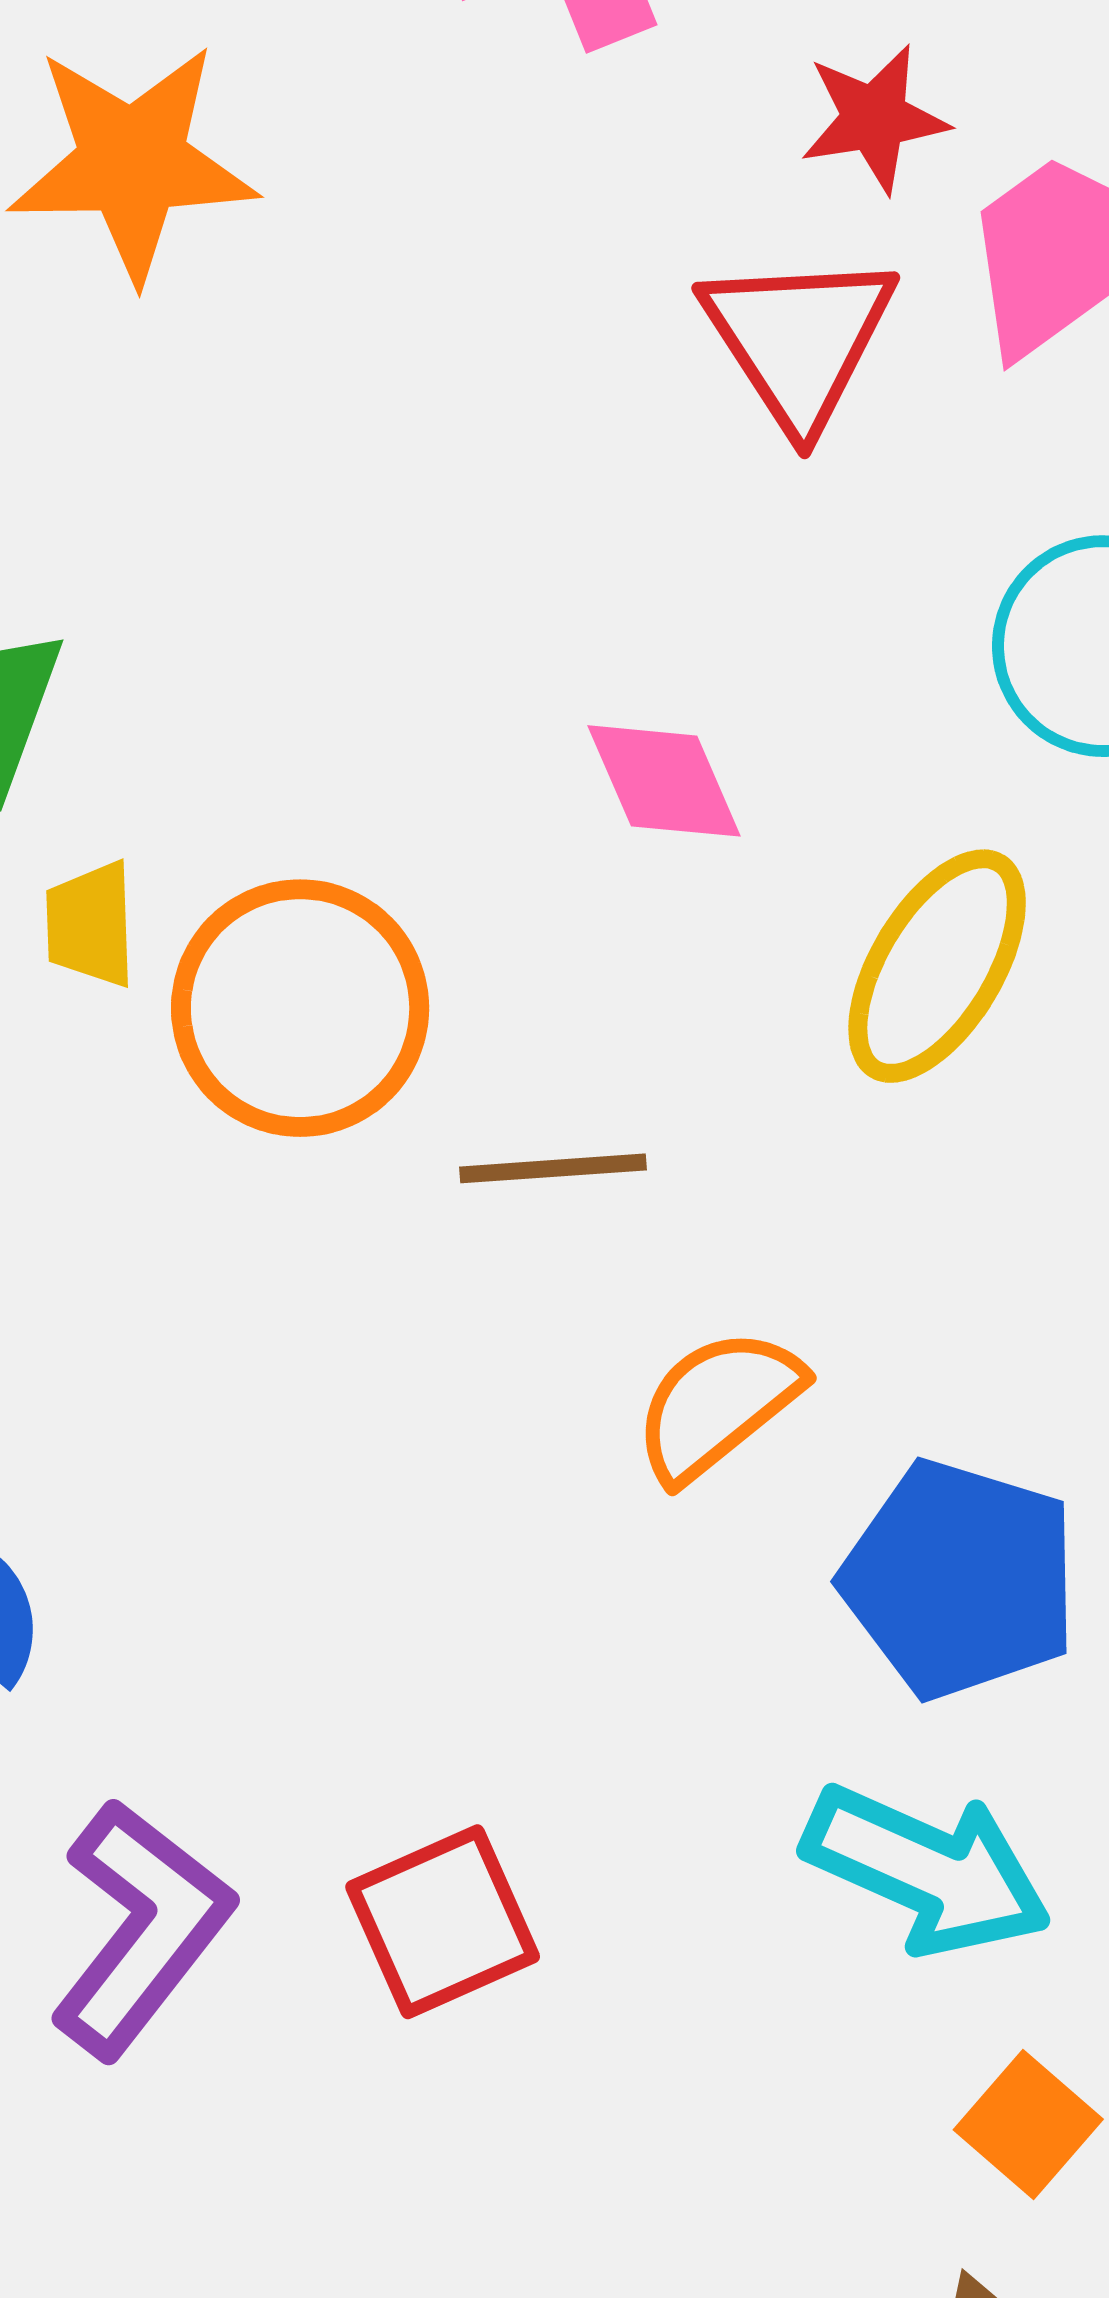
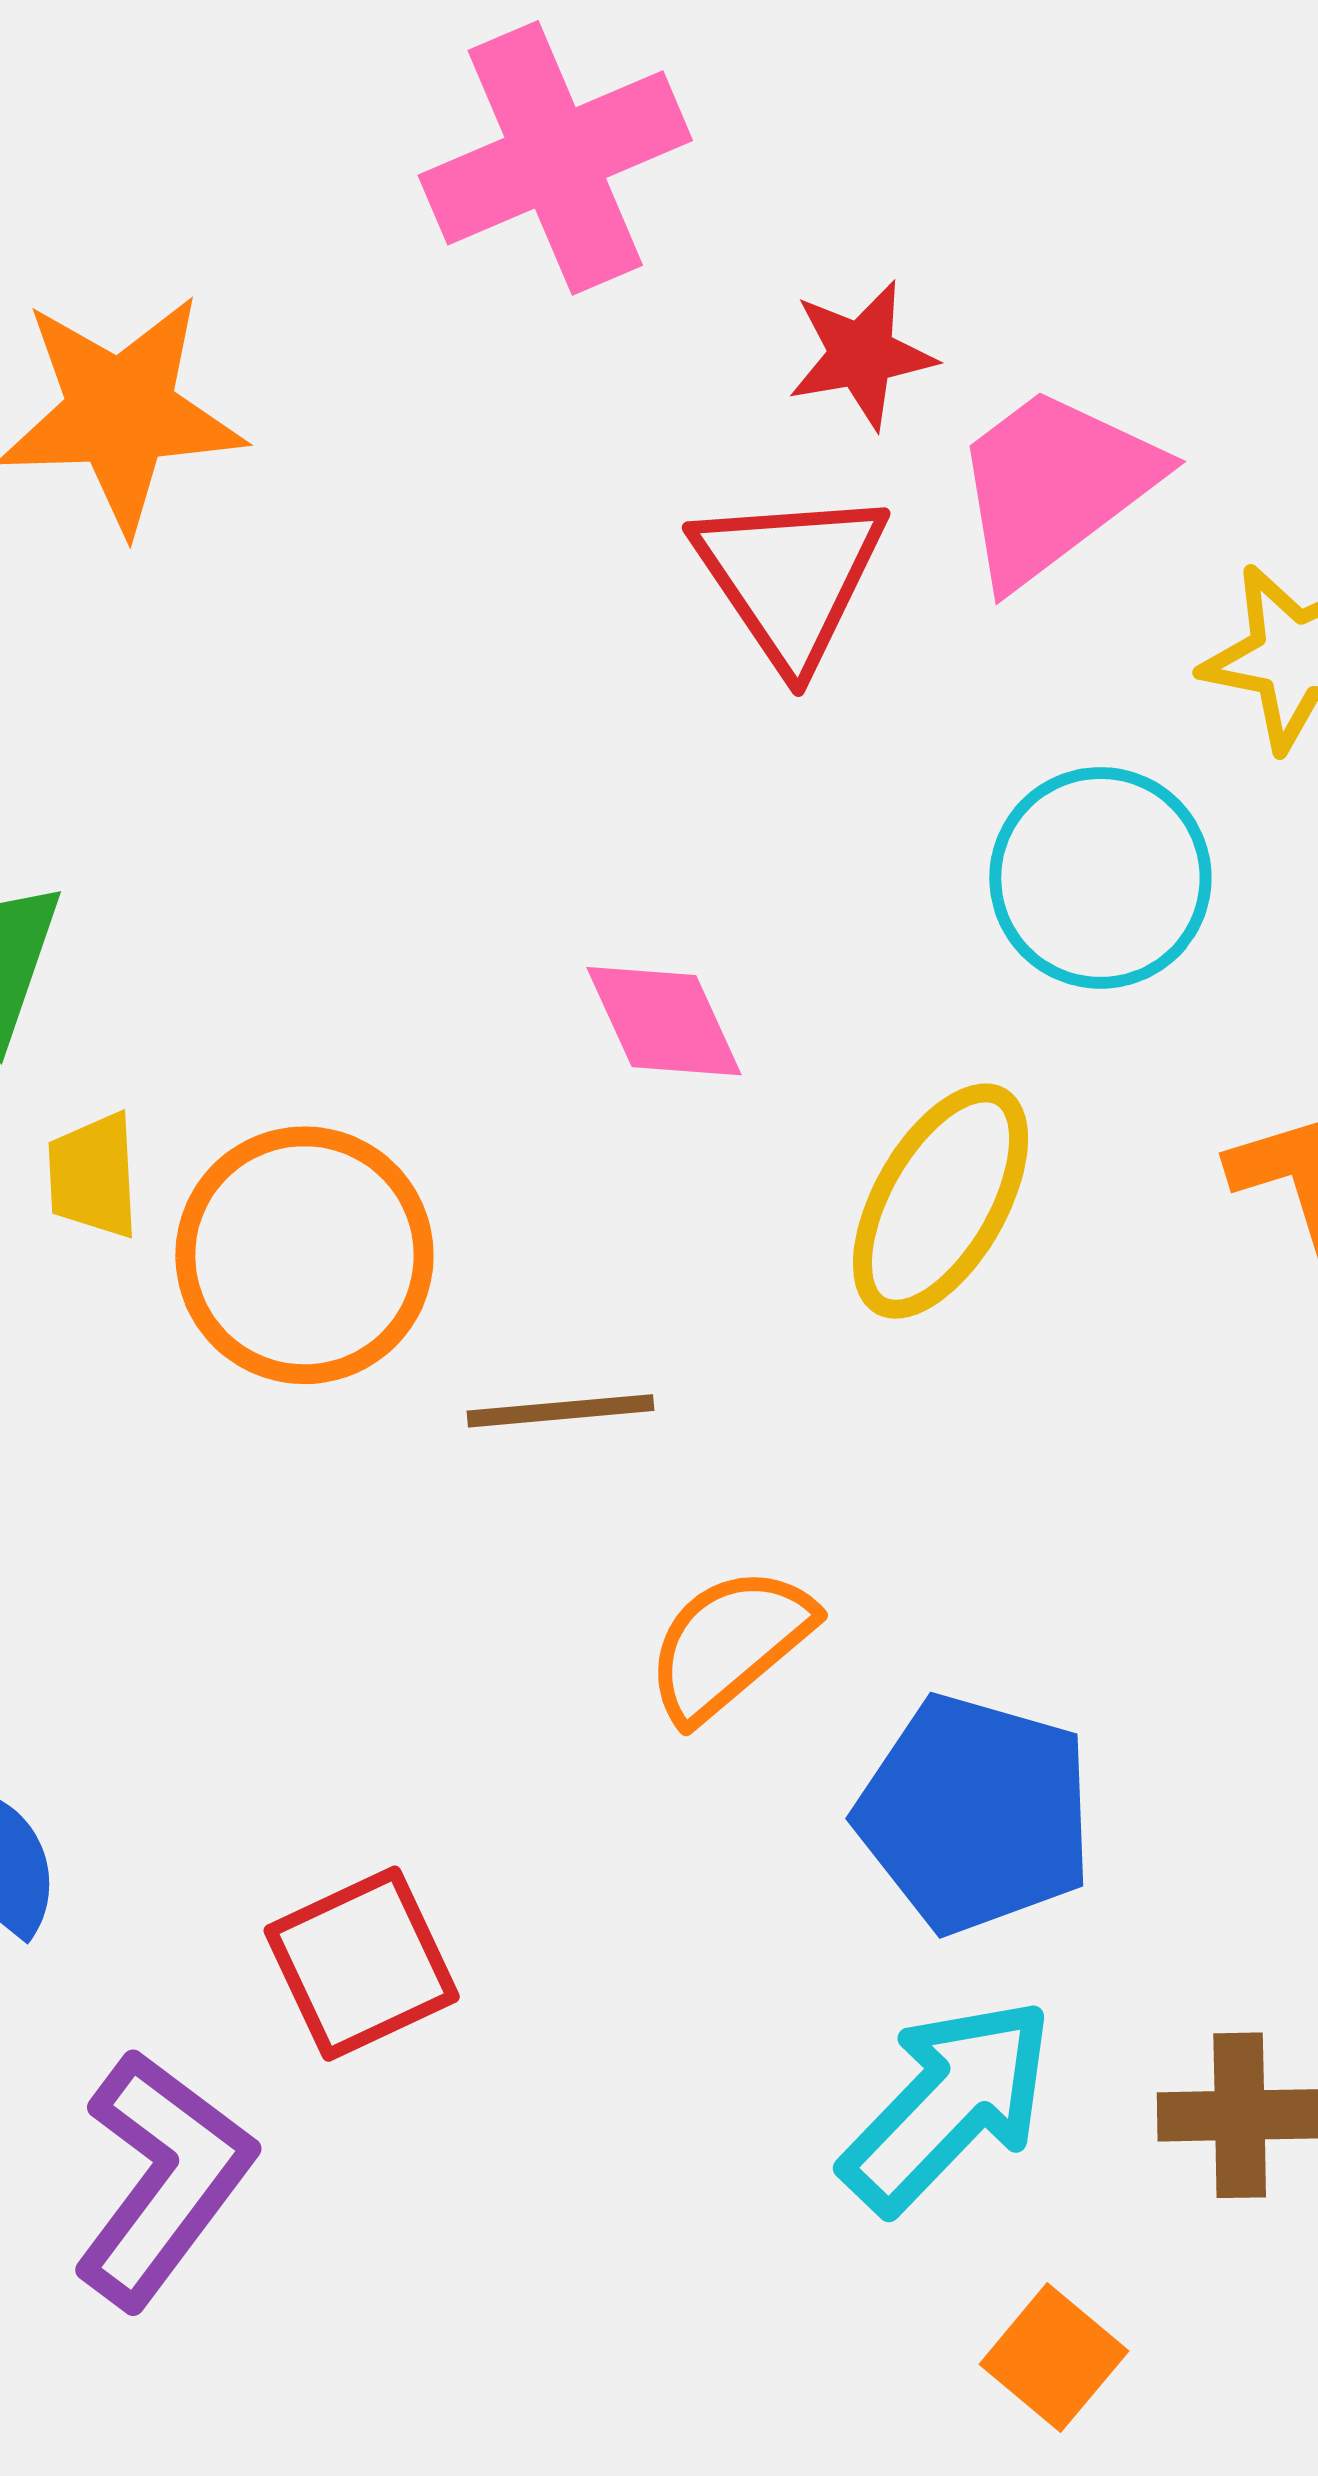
cyan arrow: (927, 1870) -> (948, 2105), turned -69
red square: (443, 1922) -> (362, 1964), moved

